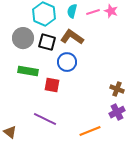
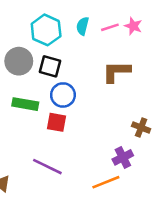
brown L-shape: (72, 37) -> (116, 72), moved, turned -35
blue circle: (67, 62) -> (63, 95), moved
purple cross: (117, 112) -> (123, 157), moved

